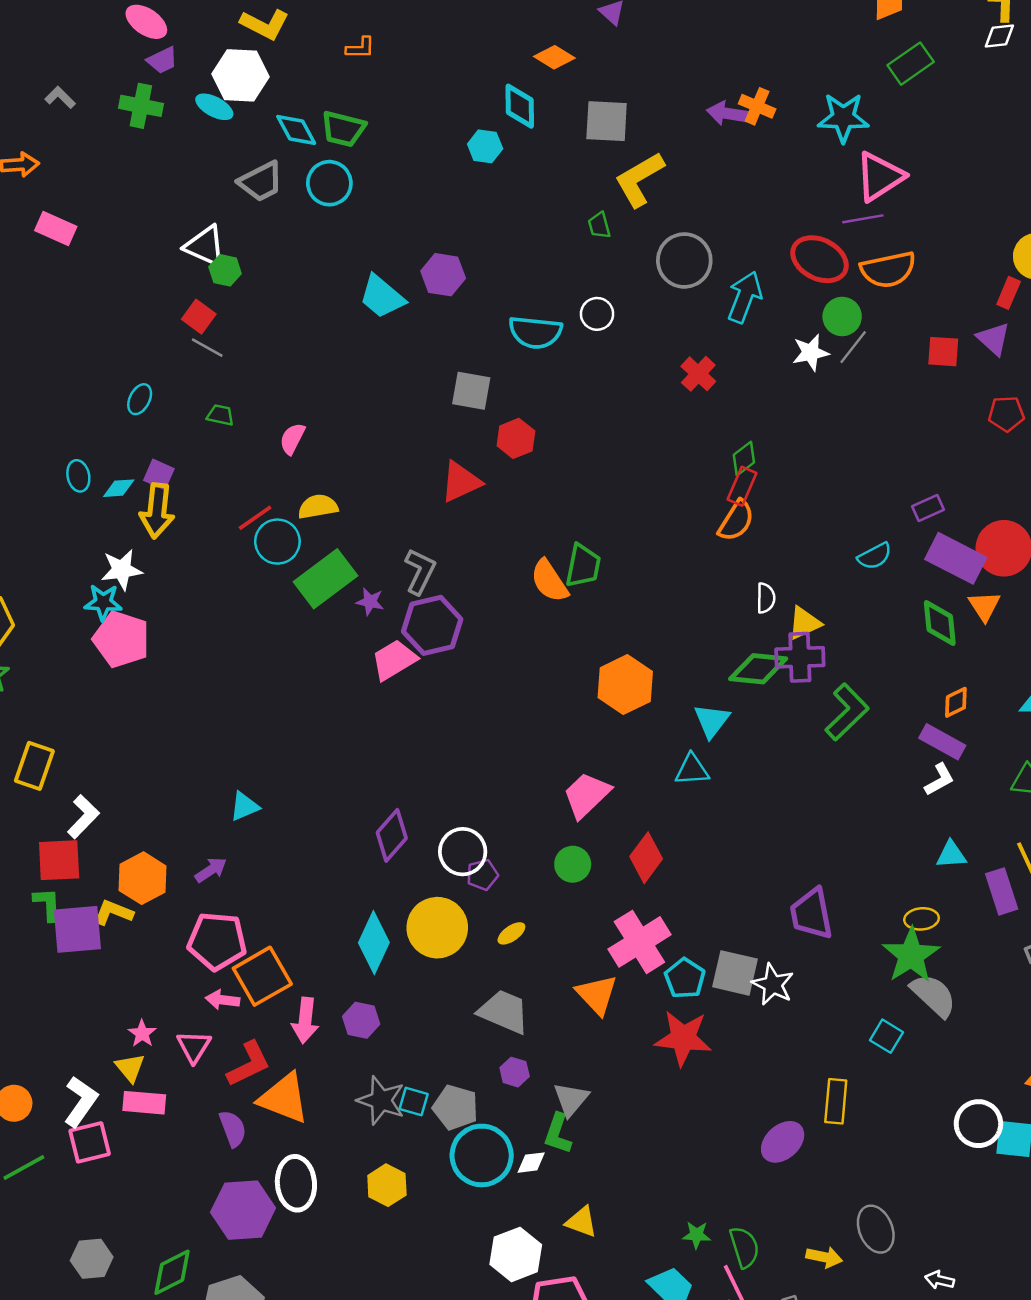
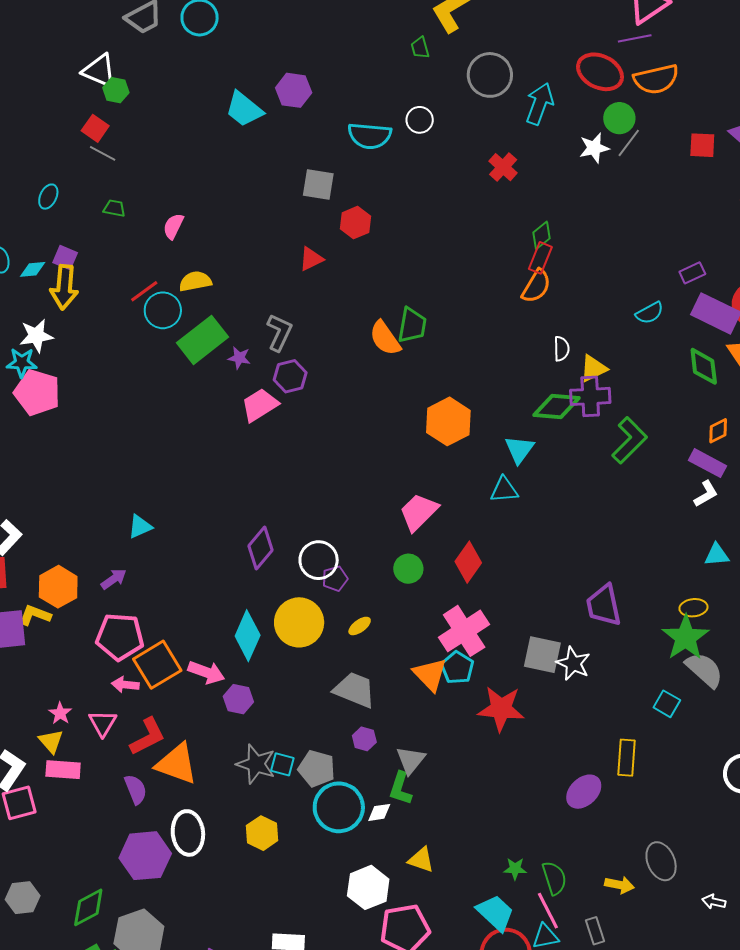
red triangle: (461, 482) -> (311, 259), size x0.7
purple hexagon: (432, 625) -> (290, 376), size x0.7
cyan pentagon: (685, 978) -> (457, 668), moved
pink arrow: (305, 1020) -> (206, 672), moved, turned -75

